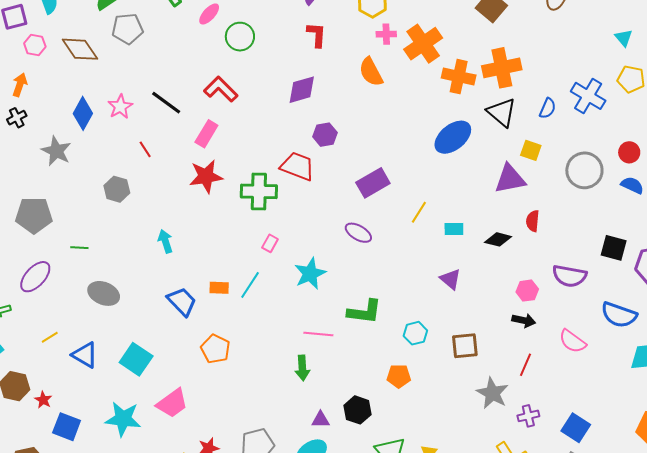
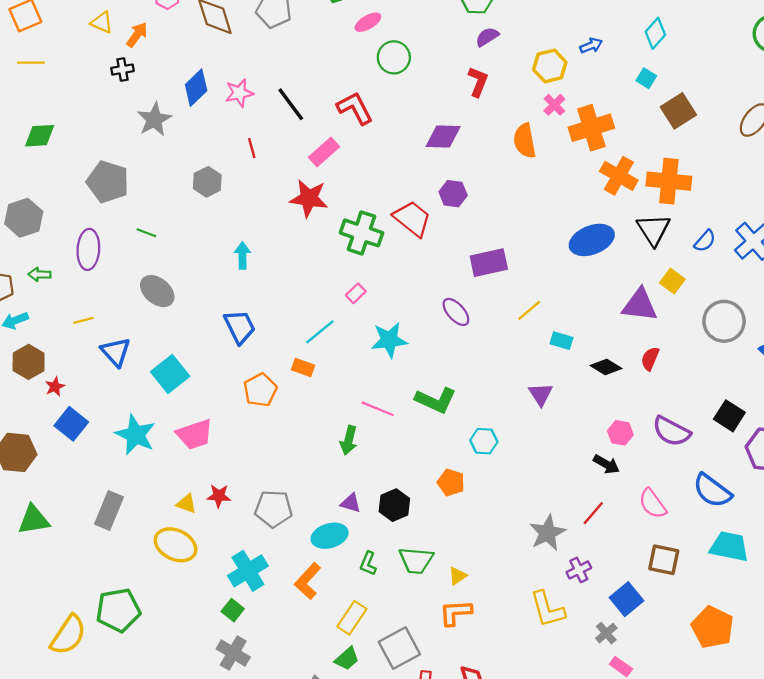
pink cross: (386, 34) -> (554, 105), turned 30
purple ellipse: (35, 277) -> (88, 249), turned -56
orange rectangle: (219, 288) -> (303, 367), moved
brown square: (465, 346) -> (664, 560), moved
purple cross: (528, 416) -> (579, 570), turned -30

